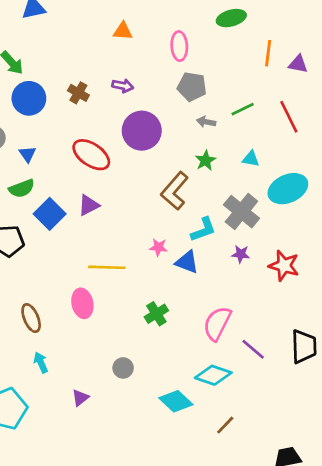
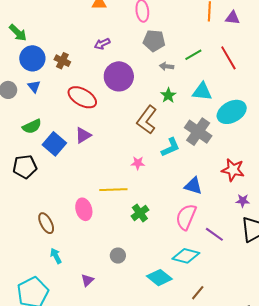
purple arrow: (123, 86) -> (102, 44), turned 147
brown cross: (78, 93) -> (62, 61), moved
blue triangle: (27, 154) -> (34, 86), moved
cyan triangle: (251, 159) -> (202, 92), size x1.5
purple star: (241, 254) -> (243, 201), moved
blue triangle: (187, 262) -> (193, 186), moved
yellow line: (107, 267) -> (113, 190), moved

